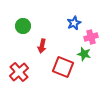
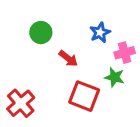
green circle: (23, 26) -> (41, 33), moved
red arrow: (42, 46) -> (68, 59), moved, turned -64

